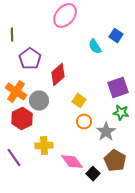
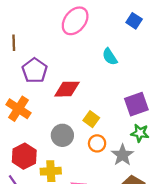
blue square: (116, 36) -> (134, 21), moved
red diamond: (58, 75) -> (67, 89), turned 40
gray circle: (39, 101) -> (62, 135), moved
red hexagon: (22, 119) -> (24, 156), moved

